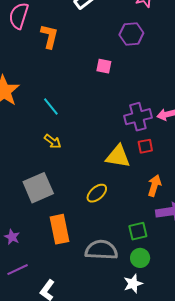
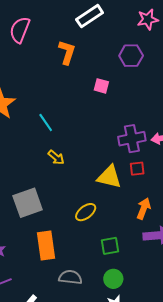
orange L-shape: (49, 36) -> (67, 52), moved
yellow arrow: (53, 141) -> (56, 157), moved
green square: (138, 231) -> (110, 246), moved
gray semicircle: (101, 250) -> (70, 277), moved, size x0.7
green circle: (140, 258) -> (113, 279), moved

